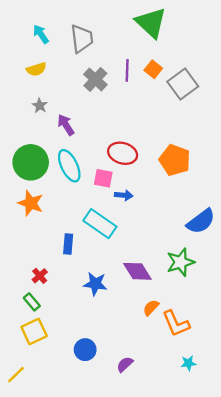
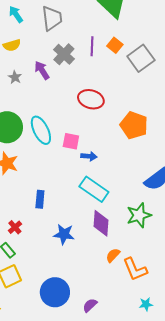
purple arrow: (66, 125) -> (42, 70), moved
red ellipse: (123, 153) -> (91, 99), moved
cyan rectangle: (100, 224) -> (94, 189), moved
purple diamond: (137, 271) -> (101, 223), turned 36
blue circle: (85, 350) -> (55, 292), size x1.5

